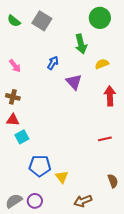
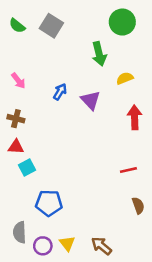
blue arrow: (53, 63) -> (60, 92), moved
yellow triangle: (62, 177) -> (67, 243), moved
brown semicircle: (113, 181) -> (138, 205), moved
gray semicircle: (14, 201) -> (20, 232), moved, turned -60
brown arrow: (83, 201) -> (102, 246), turned 60

